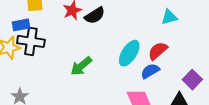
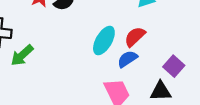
green arrow: (81, 66) -> (22, 55), moved

